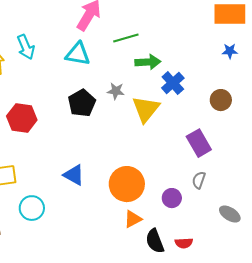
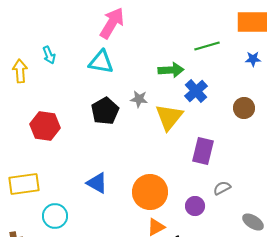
green line: (126, 38) -> (207, 46), moved
cyan arrow: (26, 47) -> (49, 55), size x0.7
purple rectangle: (199, 143) -> (203, 151), moved, turned 44
gray semicircle: (199, 180) -> (222, 188), turned 42

